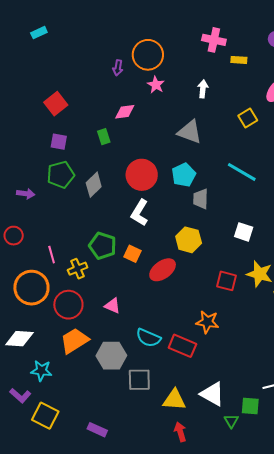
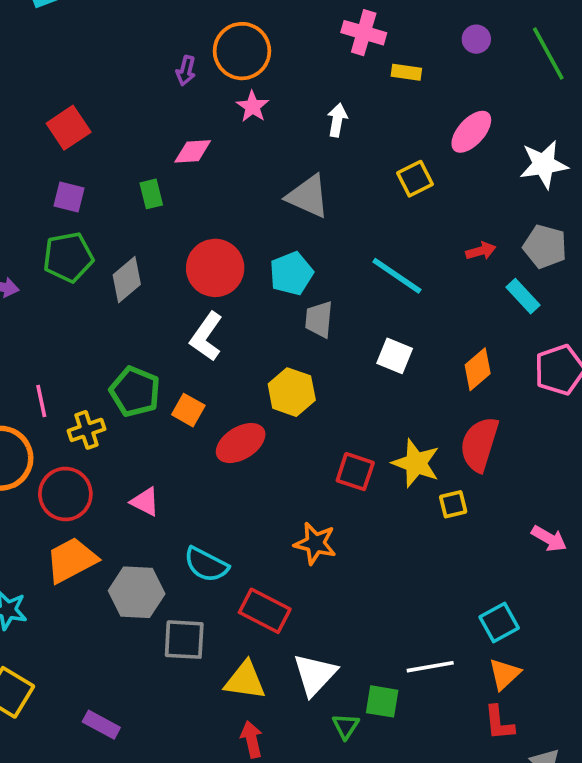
white square: (244, 232) -> (395, 356), moved
red rectangle: (182, 346) -> (265, 611), moved
white triangle: (212, 394) -> (315, 675), turned 40

